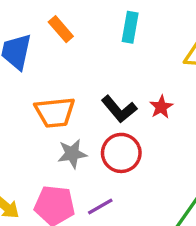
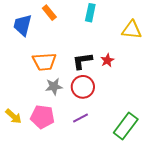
black L-shape: (119, 109) -> (82, 61), turned 120
purple line: (100, 206) -> (81, 118), moved

